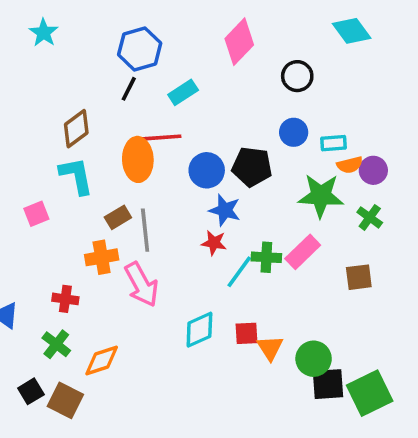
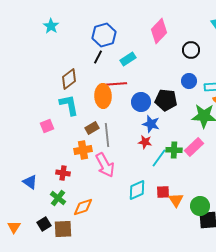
brown square: (65, 400) -> (63, 229), turned -30

